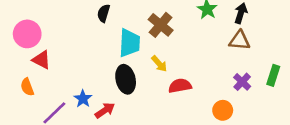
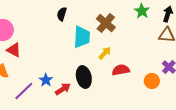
yellow arrow: (159, 64) -> (105, 53), turned -96
black ellipse: (126, 79) -> (84, 77), moved
orange circle: (223, 110) -> (152, 81), moved

